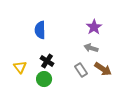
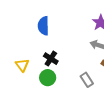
gray rectangle: (81, 70) -> (87, 80), moved

